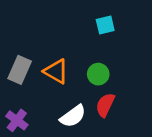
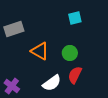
gray rectangle: (20, 70) -> (14, 29), moved, turned 48

